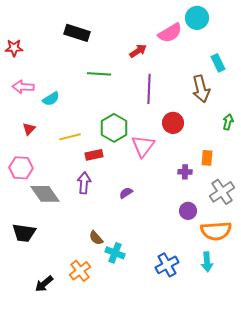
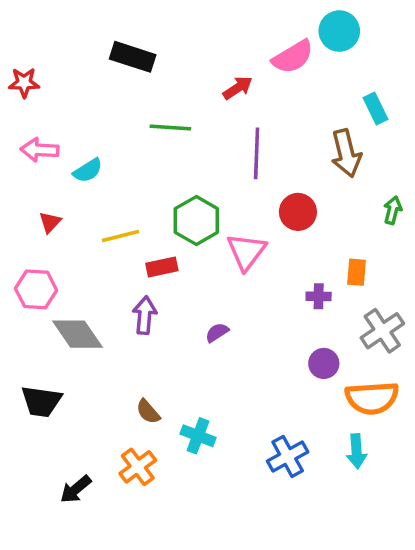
brown semicircle: (96, 238) -> (148, 412), moved

